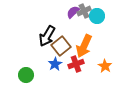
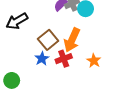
black arrow: (47, 36) -> (17, 21), moved, turned 30
green circle: (26, 75) -> (12, 80), moved

